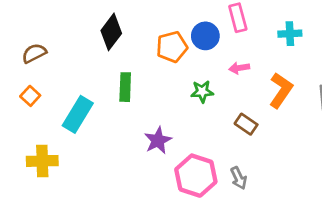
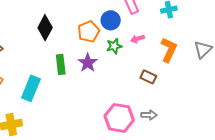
green star: (202, 92) -> (114, 46), moved
purple star: (158, 140) -> (88, 63), moved
gray arrow: (239, 178) -> (149, 115), turned -56

